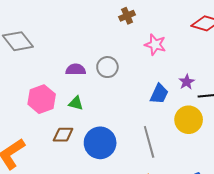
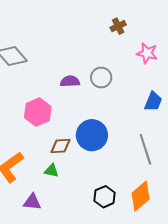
green triangle: (76, 103) -> (52, 171), moved
blue circle: (100, 143) -> (92, 135), moved

